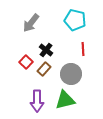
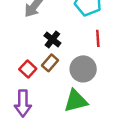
red square: (26, 62) -> (28, 69), moved
purple arrow: (37, 101) -> (23, 103), moved

